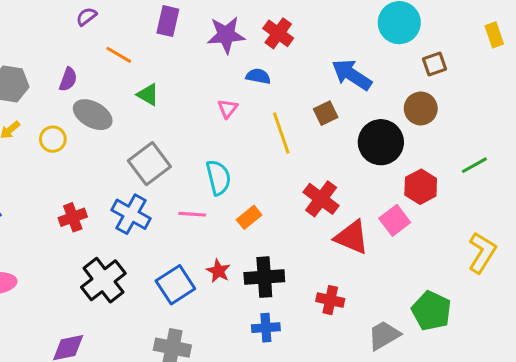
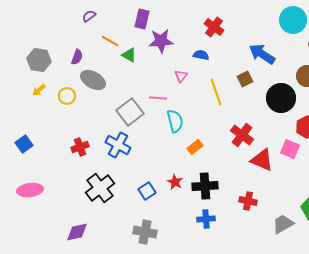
purple star: (226, 35) -> (161, 41), moved
green triangle: (148, 95) -> (129, 55), moved
pink line: (192, 214) -> (158, 98), moved
pink square: (395, 220) -> (290, 149), turned -30
blue square: (175, 285) -> (147, 191), size x0.7

